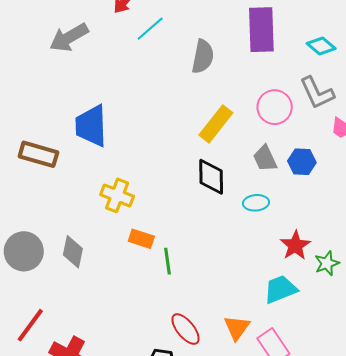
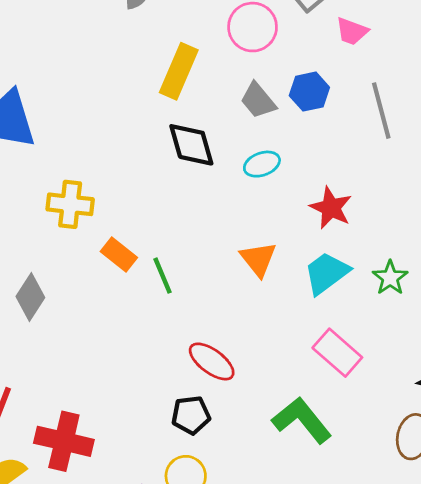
orange rectangle: (141, 239) -> (119, 255), turned 35
gray diamond: (73, 252) -> (30, 297), turned 36
green star: (327, 263) -> (390, 278), moved
orange triangle: (237, 328) -> (258, 259), moved

